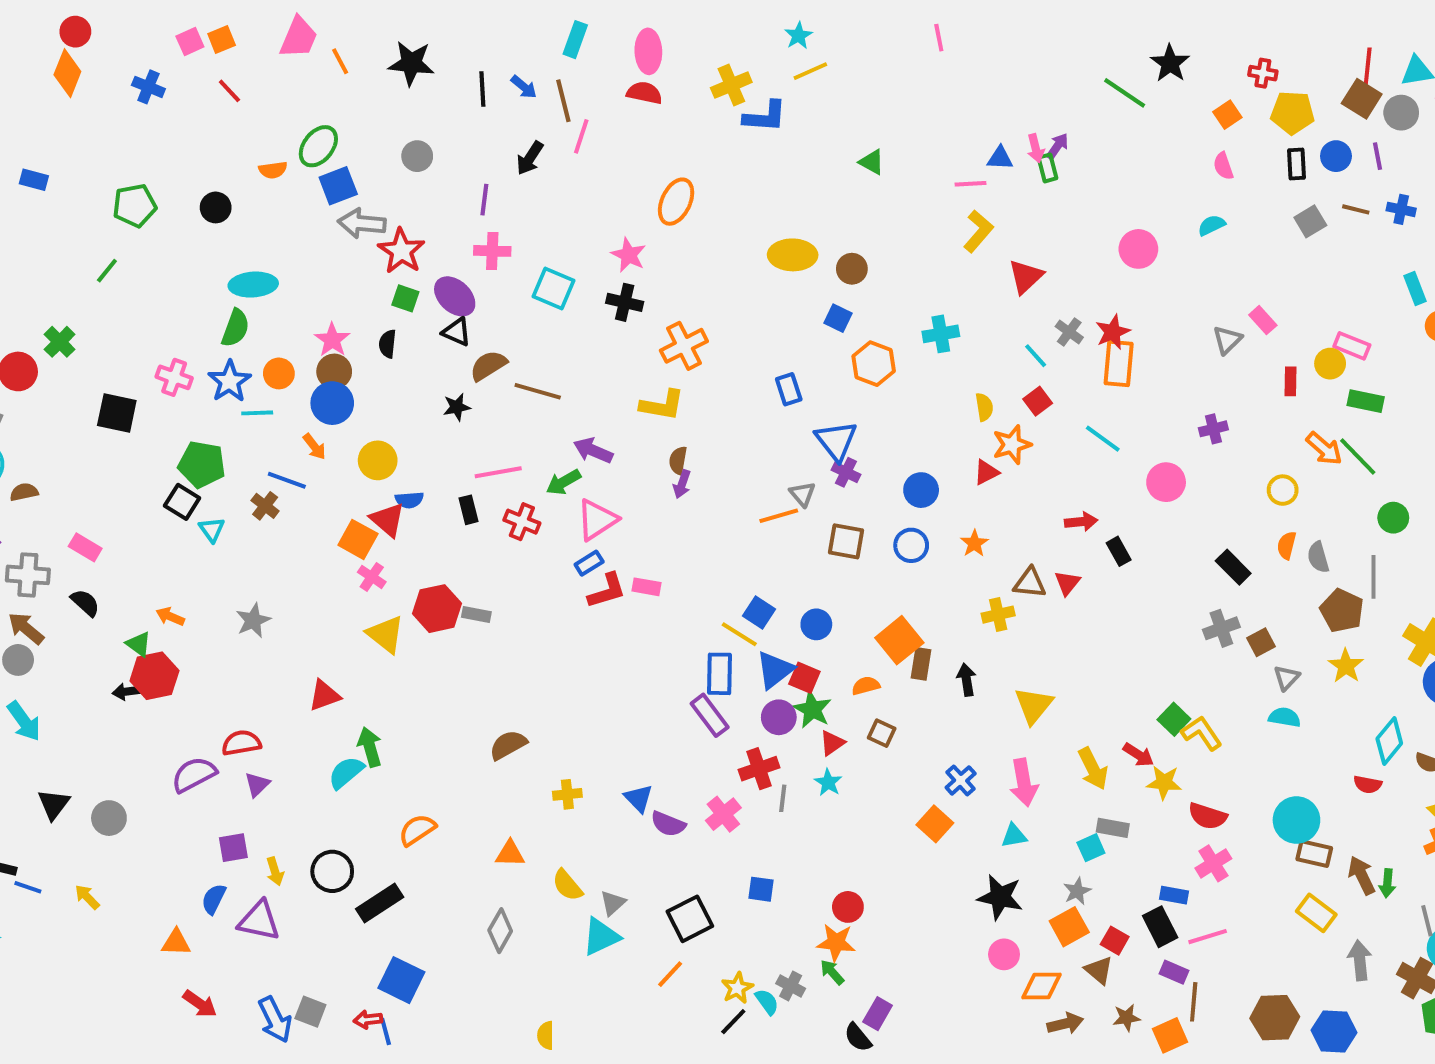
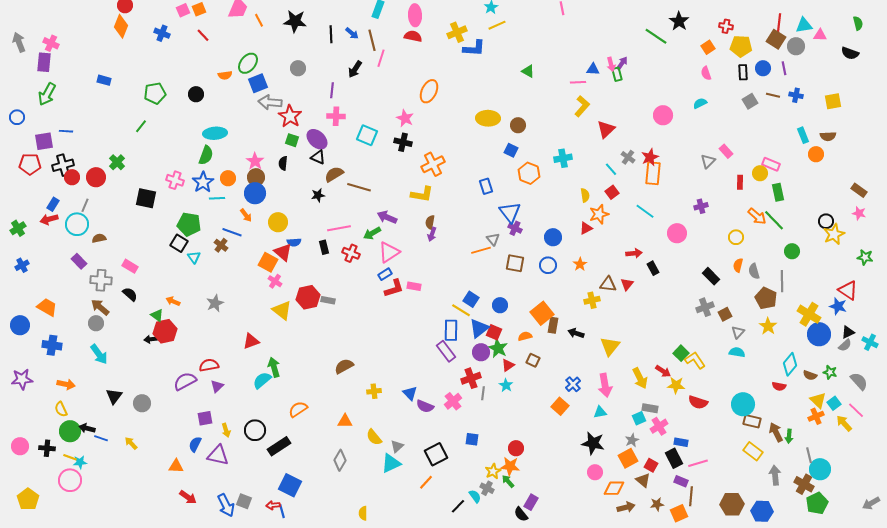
green rectangle: (1366, 401) -> (778, 192), turned 66
black arrow: (966, 680) -> (576, 333), turned -63
pink cross: (1213, 863) -> (659, 426), moved
yellow star: (737, 988) -> (493, 471), moved

